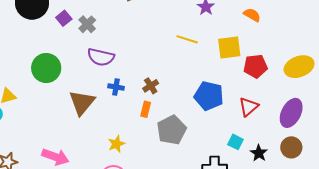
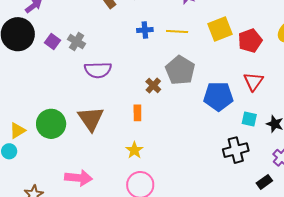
green circle: (46, 68) -> (51, 124), moved
blue cross: (116, 87) -> (145, 30), moved
blue pentagon: (209, 96) -> (218, 96), moved
orange rectangle: (146, 109) -> (137, 113), moved
gray pentagon: (172, 130) -> (180, 70), moved

